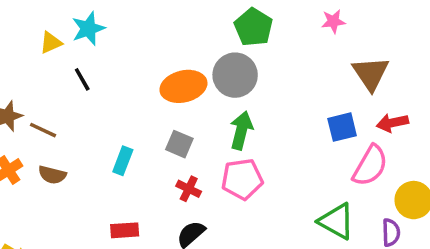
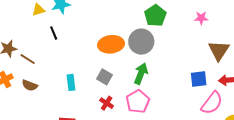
cyan rectangle: (123, 161) -> (71, 82), turned -35
pink pentagon: (242, 179) -> (138, 101), turned -30

